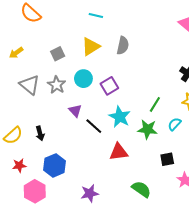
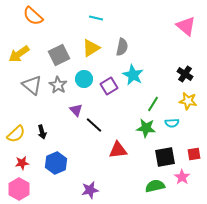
yellow arrow: (16, 53) -> (19, 54), size x1.5
gray square: (58, 54) -> (59, 55), size x1.5
cyan star: (120, 117) -> (133, 75), moved
cyan semicircle: (174, 124) -> (172, 123), turned -136
black square: (167, 159) -> (165, 157), size x1.5
green semicircle: (141, 189) -> (155, 186), moved, turned -48
pink hexagon: (35, 191) -> (19, 189), moved

